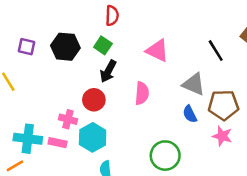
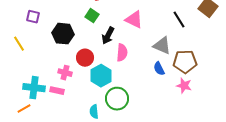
black hexagon: (65, 47) -> (63, 34), moved
black arrow: (108, 71) -> (108, 36), moved
cyan hexagon: (93, 137) -> (101, 76), moved
green circle: (165, 156) -> (117, 99), moved

